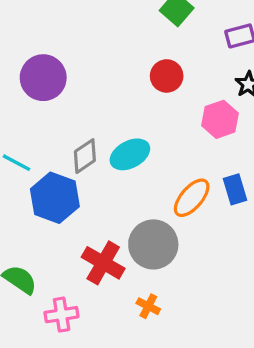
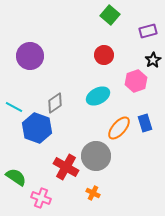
cyan ellipse: (130, 154) -> (98, 96), moved
pink cross: (62, 315) -> (41, 198), turned 30

